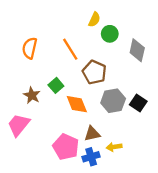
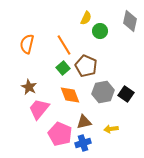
gray diamond: (137, 50) -> (130, 21), moved
green square: (56, 85) -> (63, 68), moved
pink trapezoid: (19, 125) -> (39, 109), moved
yellow arrow: (114, 147) -> (111, 129), moved

